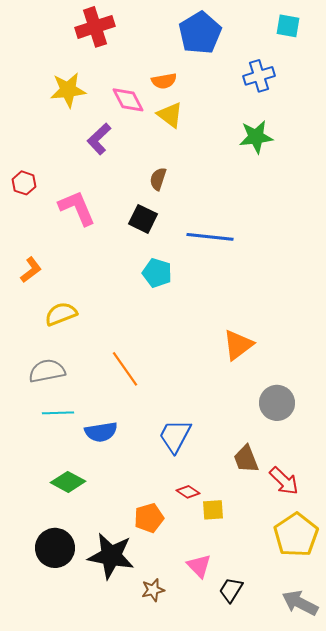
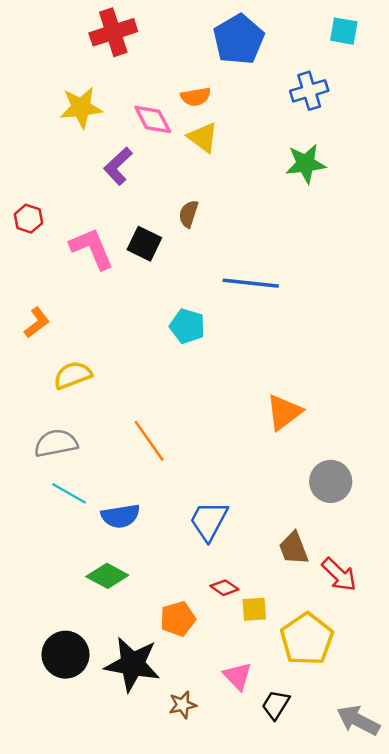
black square: (143, 219) -> (144, 244), moved
cyan line: (58, 413) -> (69, 493), turned 32
green diamond: (68, 482) -> (107, 576), moved
yellow pentagon: (296, 535) -> (307, 639), moved

